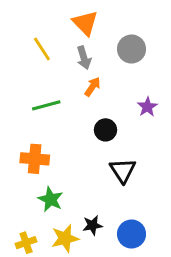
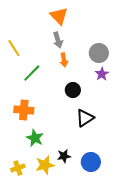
yellow line: (42, 49) -> (14, 48), moved
gray circle: (132, 49) -> (99, 53), moved
orange arrow: (92, 87) -> (64, 60), turned 136
green line: (46, 105) -> (32, 73), turned -30
black triangle: (123, 170) -> (85, 118), turned 30

